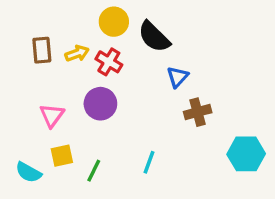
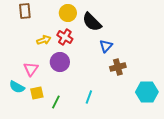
brown rectangle: (42, 50) -> (25, 11), moved
yellow arrow: (77, 53) -> (44, 40), moved
cyan semicircle: (28, 172) -> (17, 87), moved

